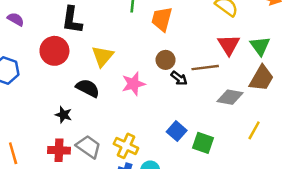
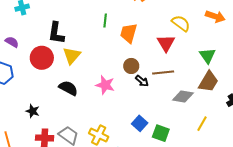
purple semicircle: (16, 19) -> (12, 42), moved
red triangle: (229, 45) -> (166, 43), moved
yellow triangle: (103, 56) -> (72, 55), moved
pink star: (133, 84) -> (105, 85), turned 30
black star: (63, 115) -> (33, 111), moved

